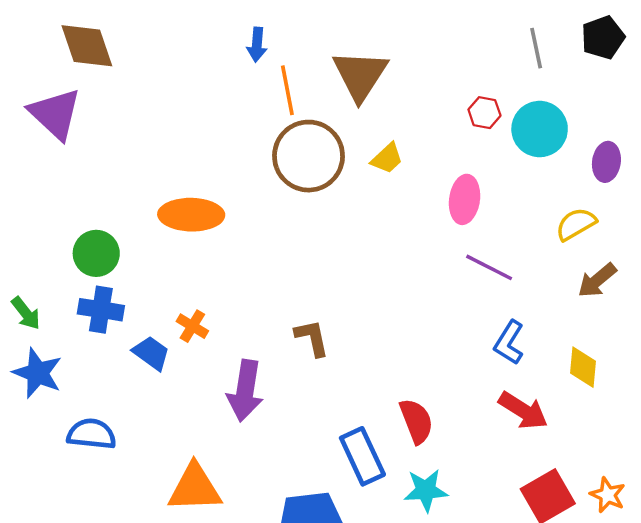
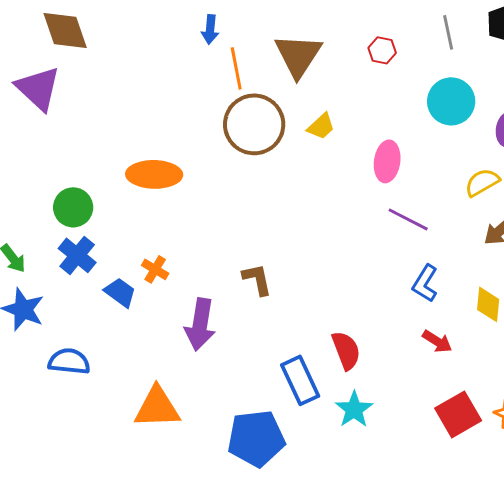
red hexagon: (484, 113) -> (382, 50), moved
blue cross: (101, 310) -> (77, 255), turned 30
red arrow: (523, 411) -> (437, 341), size x0.7
cyan star: (426, 490) -> (354, 409), turned -30

